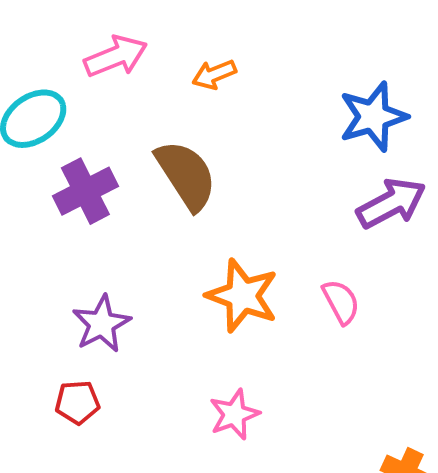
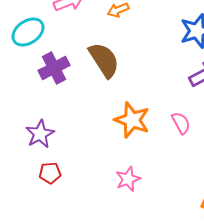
purple star: (102, 324) -> (40, 134), moved

